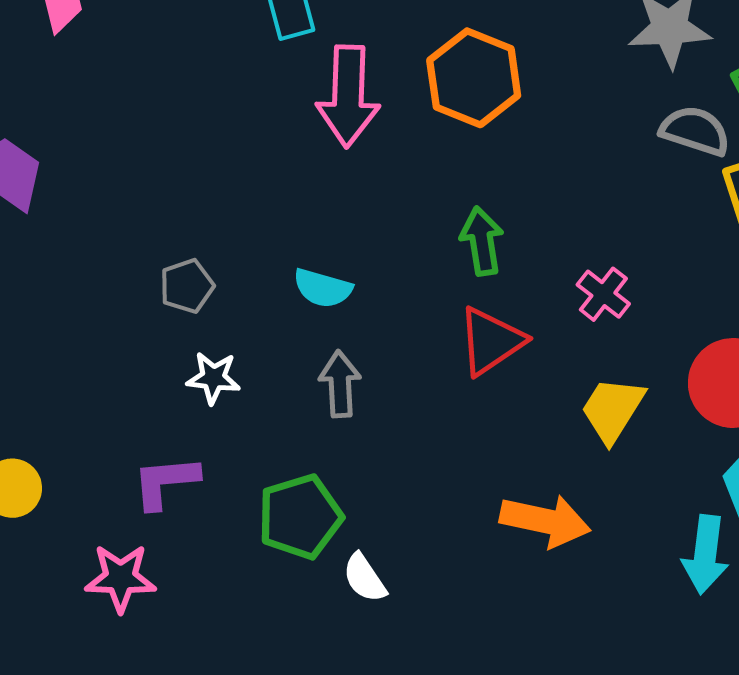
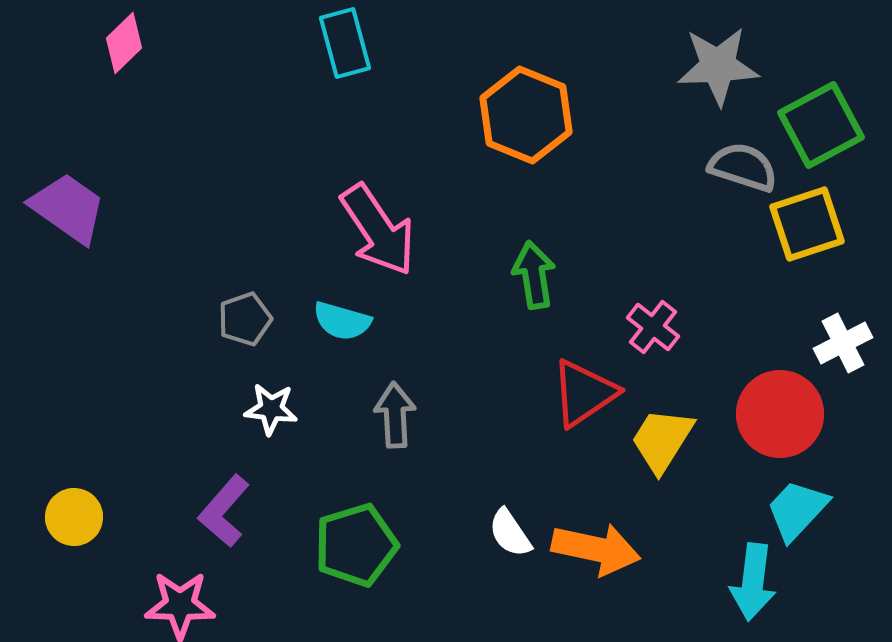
pink arrow: (348, 96) -> (378, 230), moved, turned -36
cyan semicircle: (323, 288) -> (342, 321), moved
red triangle: (491, 341) -> (584, 393), moved
purple L-shape: (165, 482) -> (224, 511), turned -44
white semicircle: (364, 578) -> (510, 533), moved

